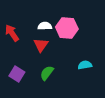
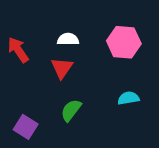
pink hexagon: (67, 28) -> (124, 42), moved
purple square: (17, 74) -> (26, 127), moved

